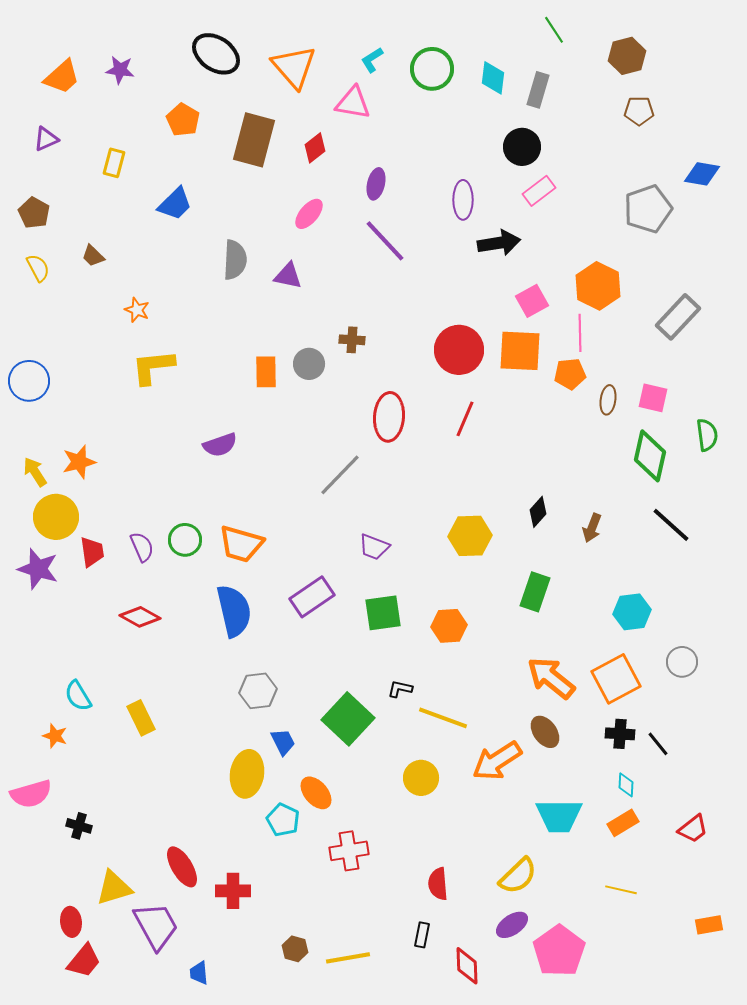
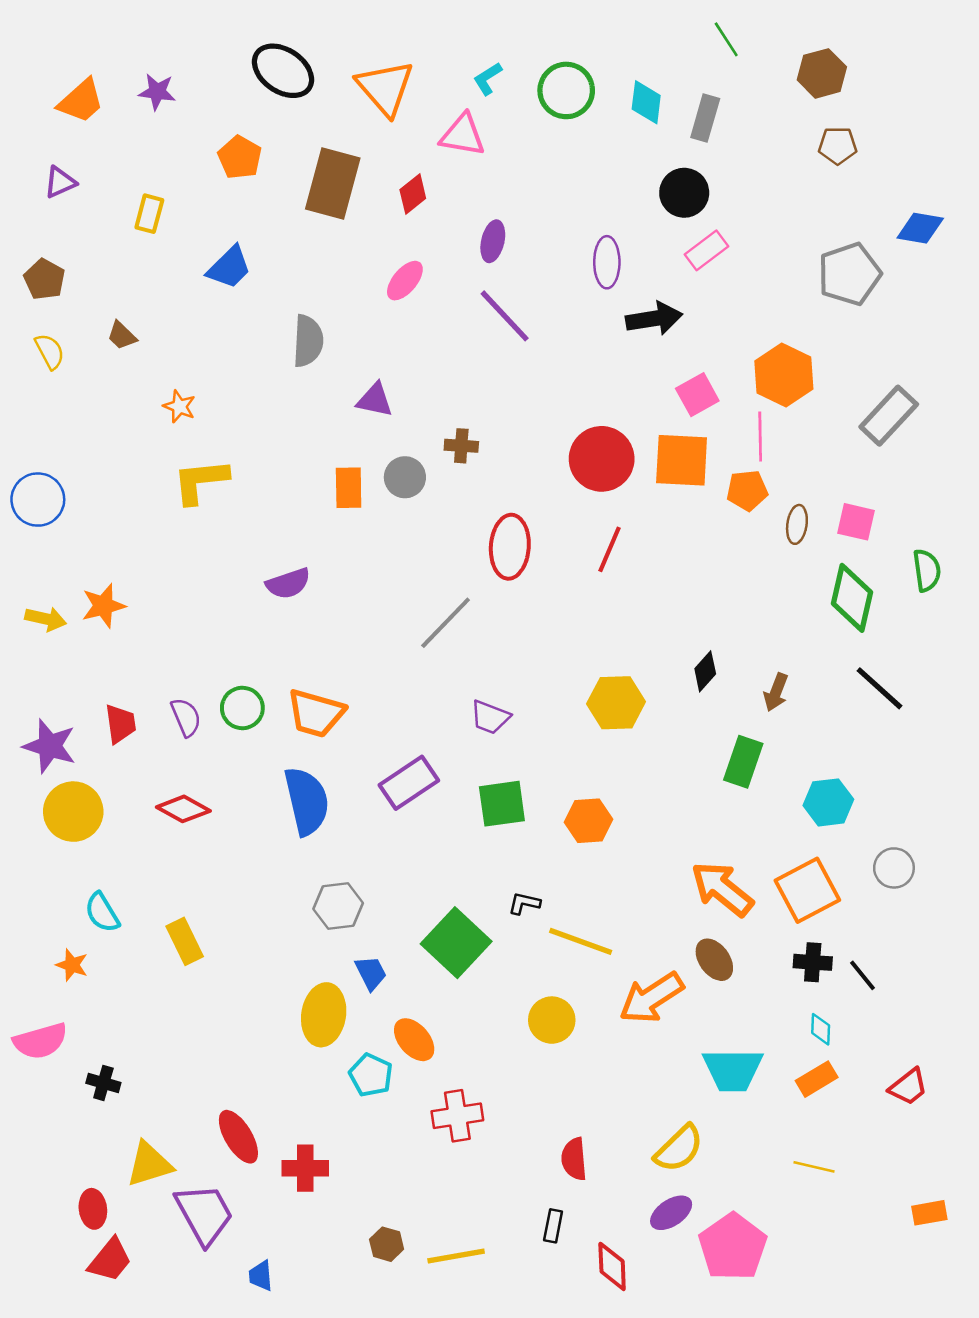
purple triangle: (288, 276) -> (375, 400), moved
yellow arrow: (35, 472) -> (46, 619), turned 136
yellow circle: (56, 517) -> (73, 812), moved
green rectangle: (535, 592) -> (743, 762), moved

